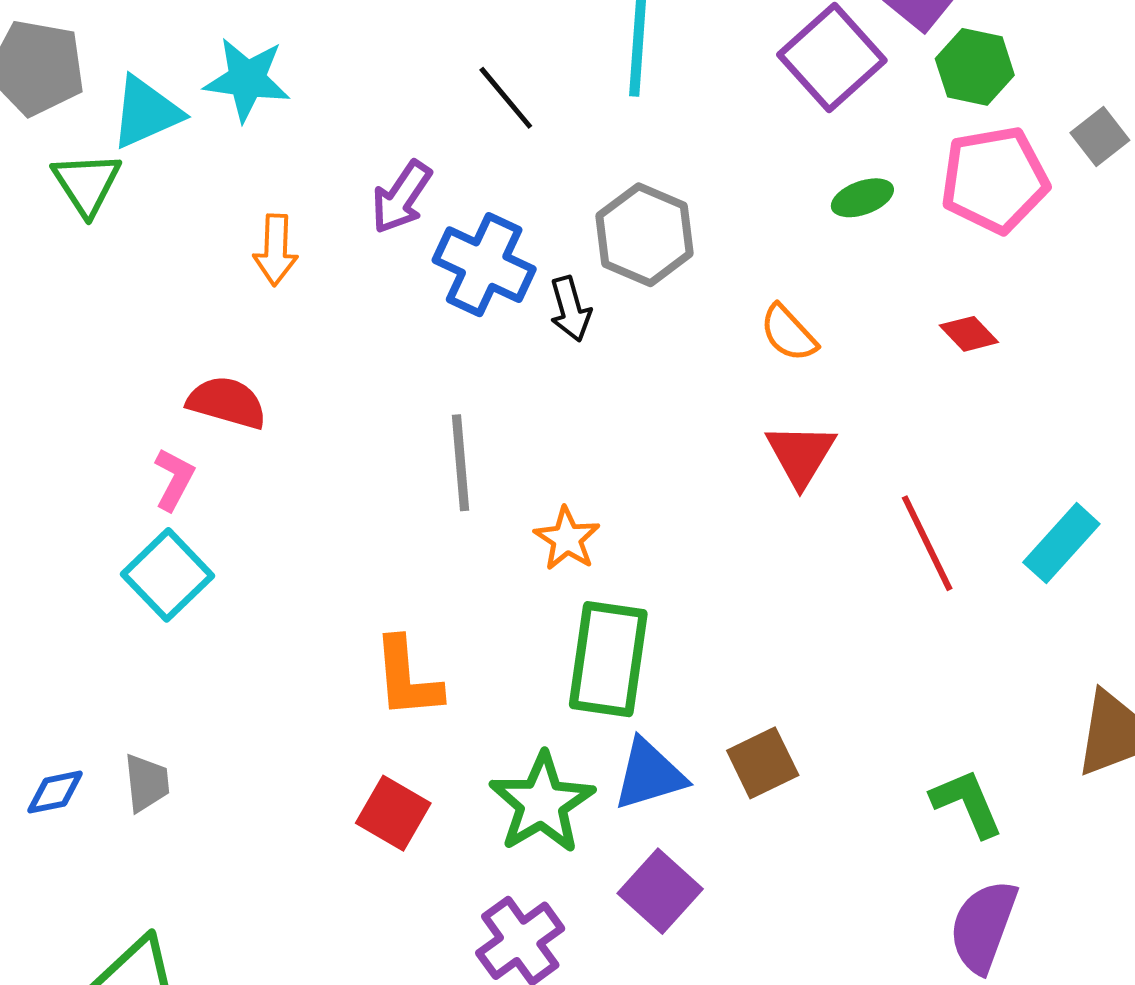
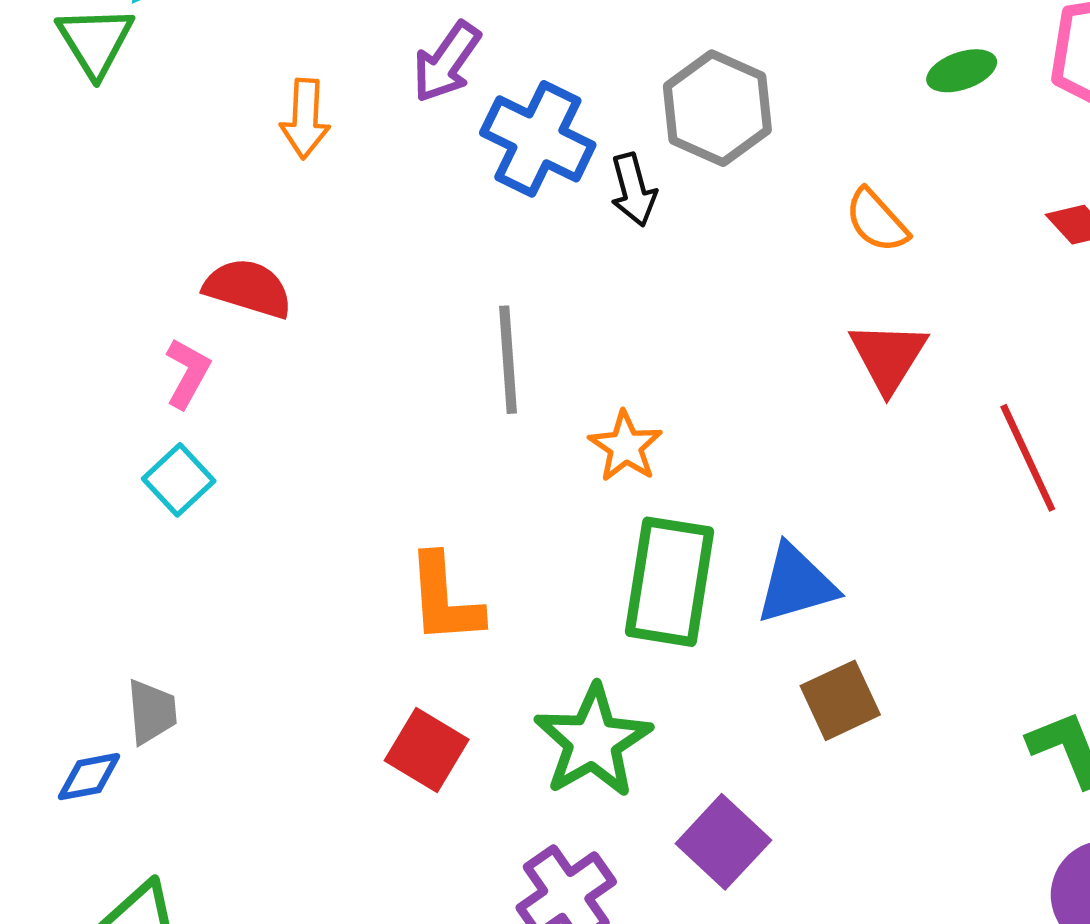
cyan square: (168, 575) -> (179, 480), size x0.7
blue triangle: (649, 775) -> (796, 584), moved
blue diamond: (55, 792) -> (89, 777), moved

